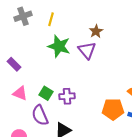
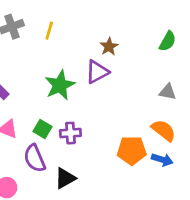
green star: (59, 46) -> (60, 85), moved, turned 30
purple triangle: (87, 50) -> (97, 72), turned 42

